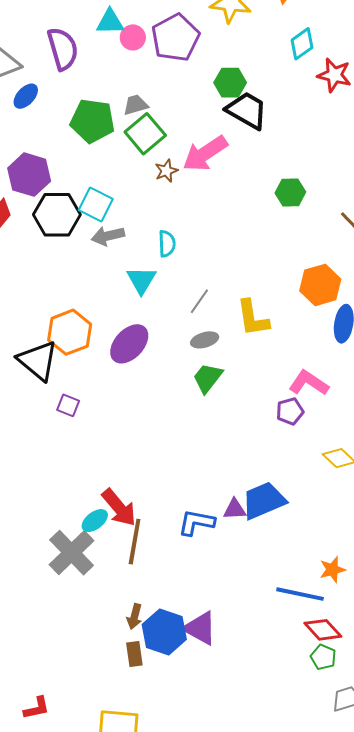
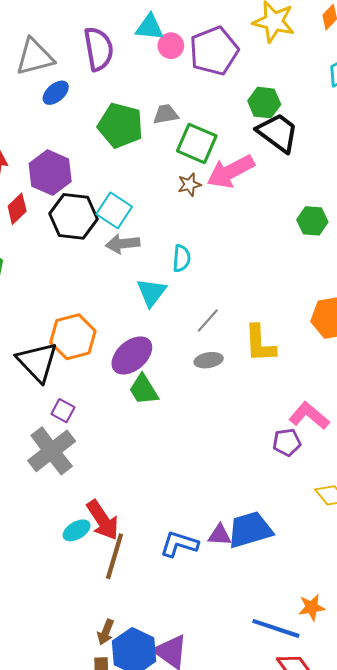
green square: (145, 134) -> (197, 143), moved, turned -33
green trapezoid: (208, 378) -> (144, 390), moved, turned -76
gray cross: (72, 553) -> (52, 451), moved

